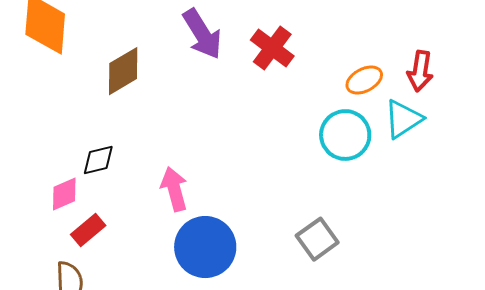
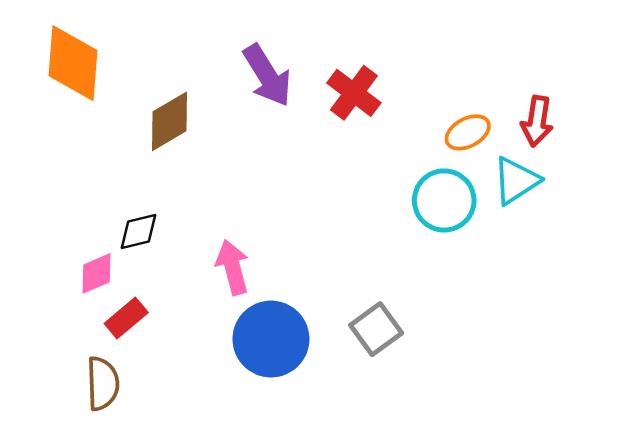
gray square: (317, 239) -> (376, 329), moved

